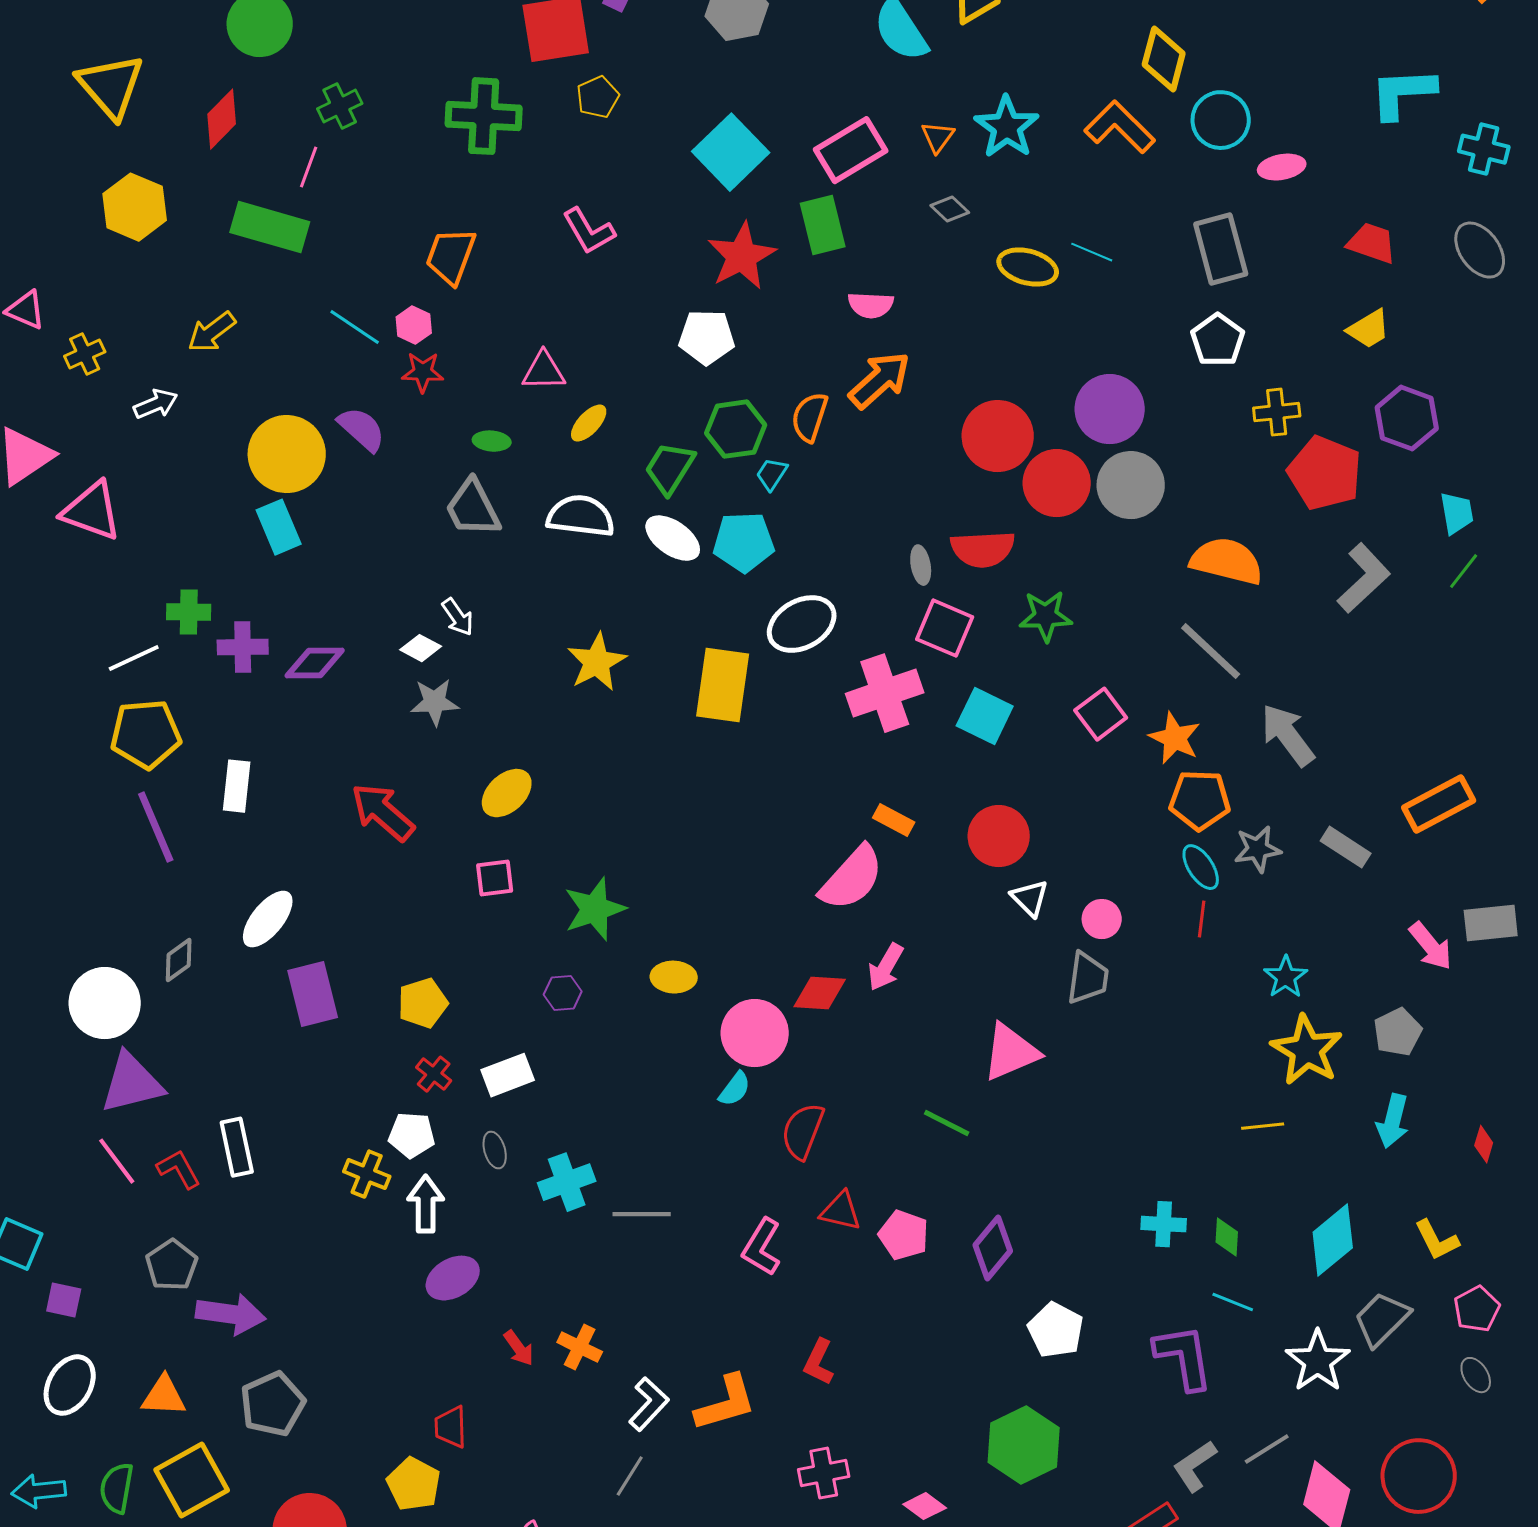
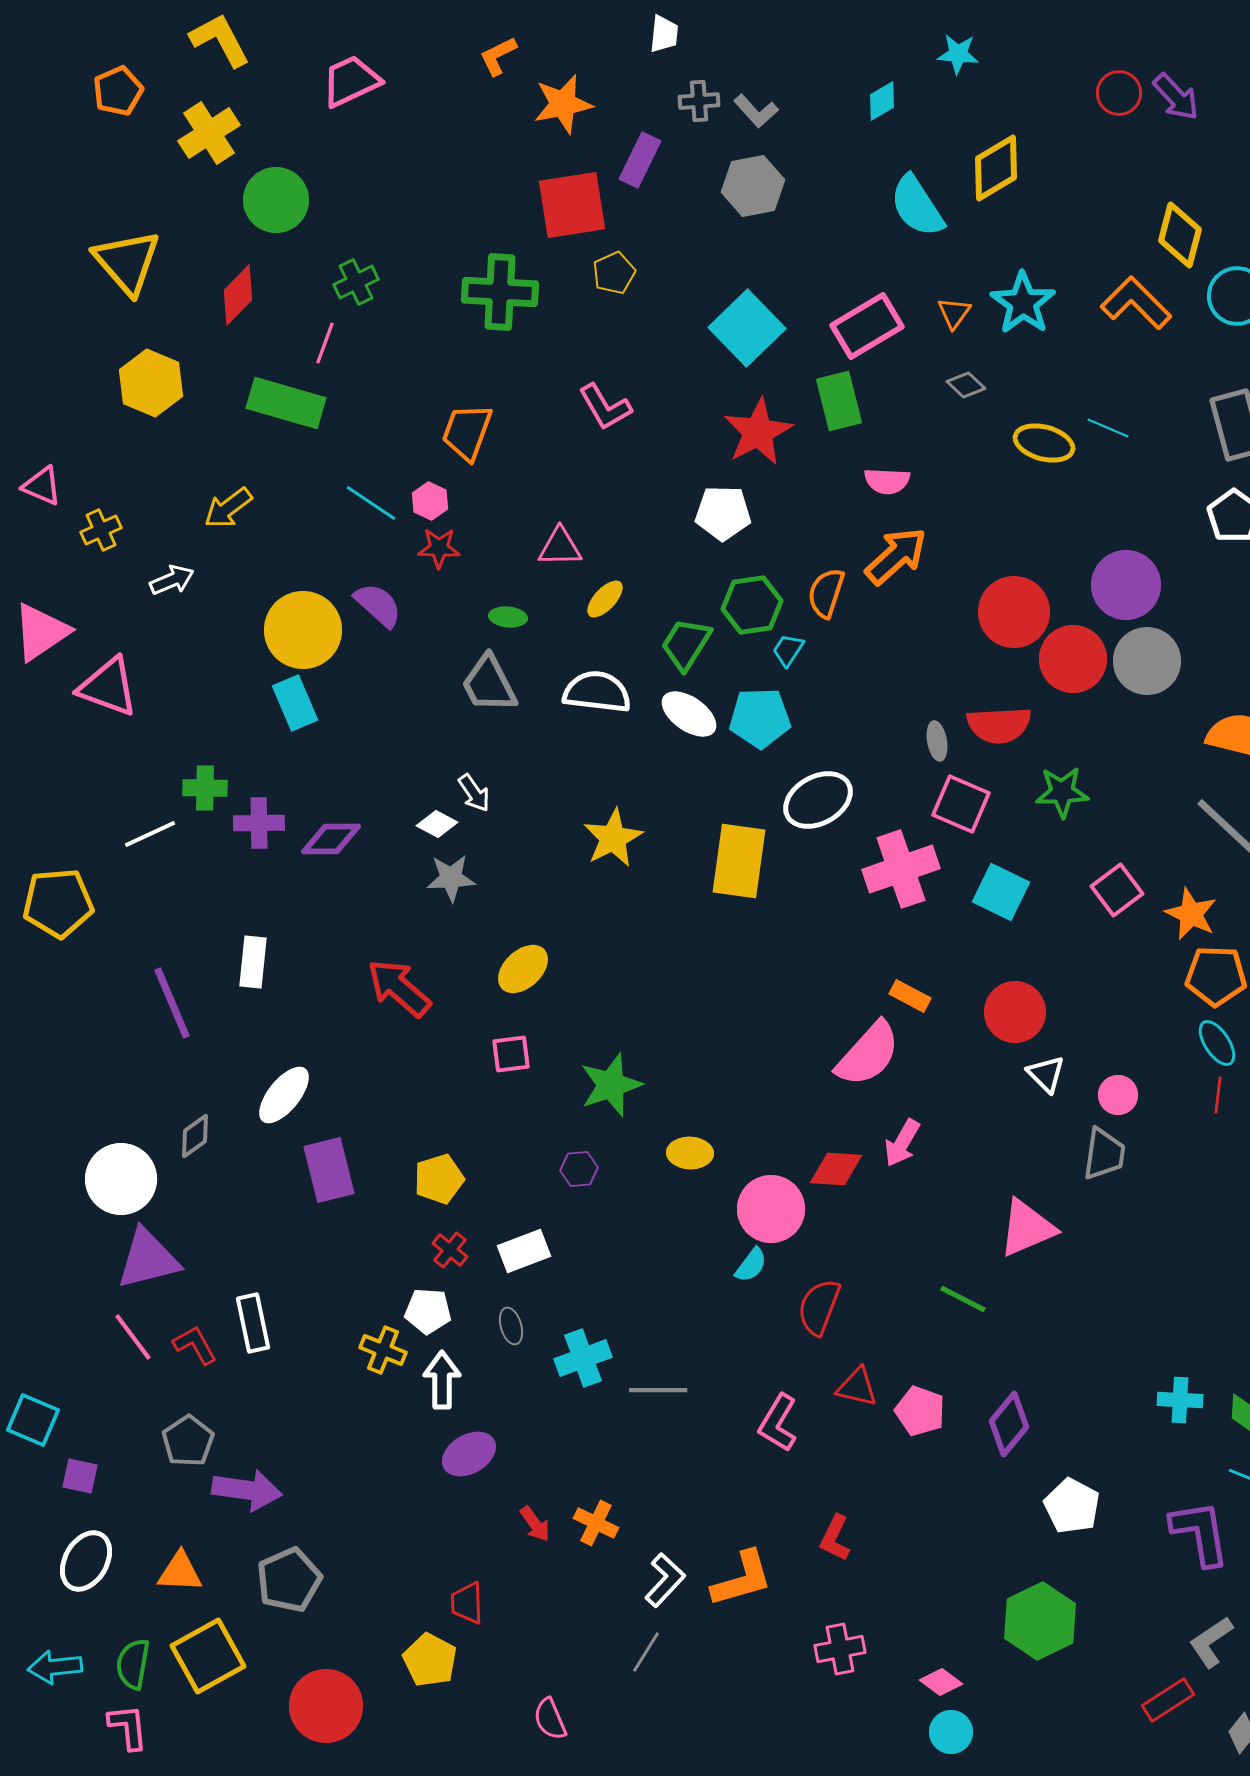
yellow pentagon: (146, 734) -> (58, 903), moved

